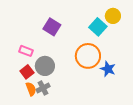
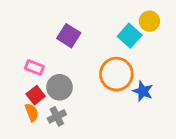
orange semicircle: (31, 89) -> (32, 112), moved

